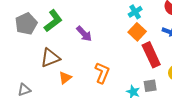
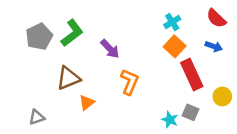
orange L-shape: (102, 73) -> (129, 82), moved
gray square: (150, 86) -> (191, 112), turned 32

